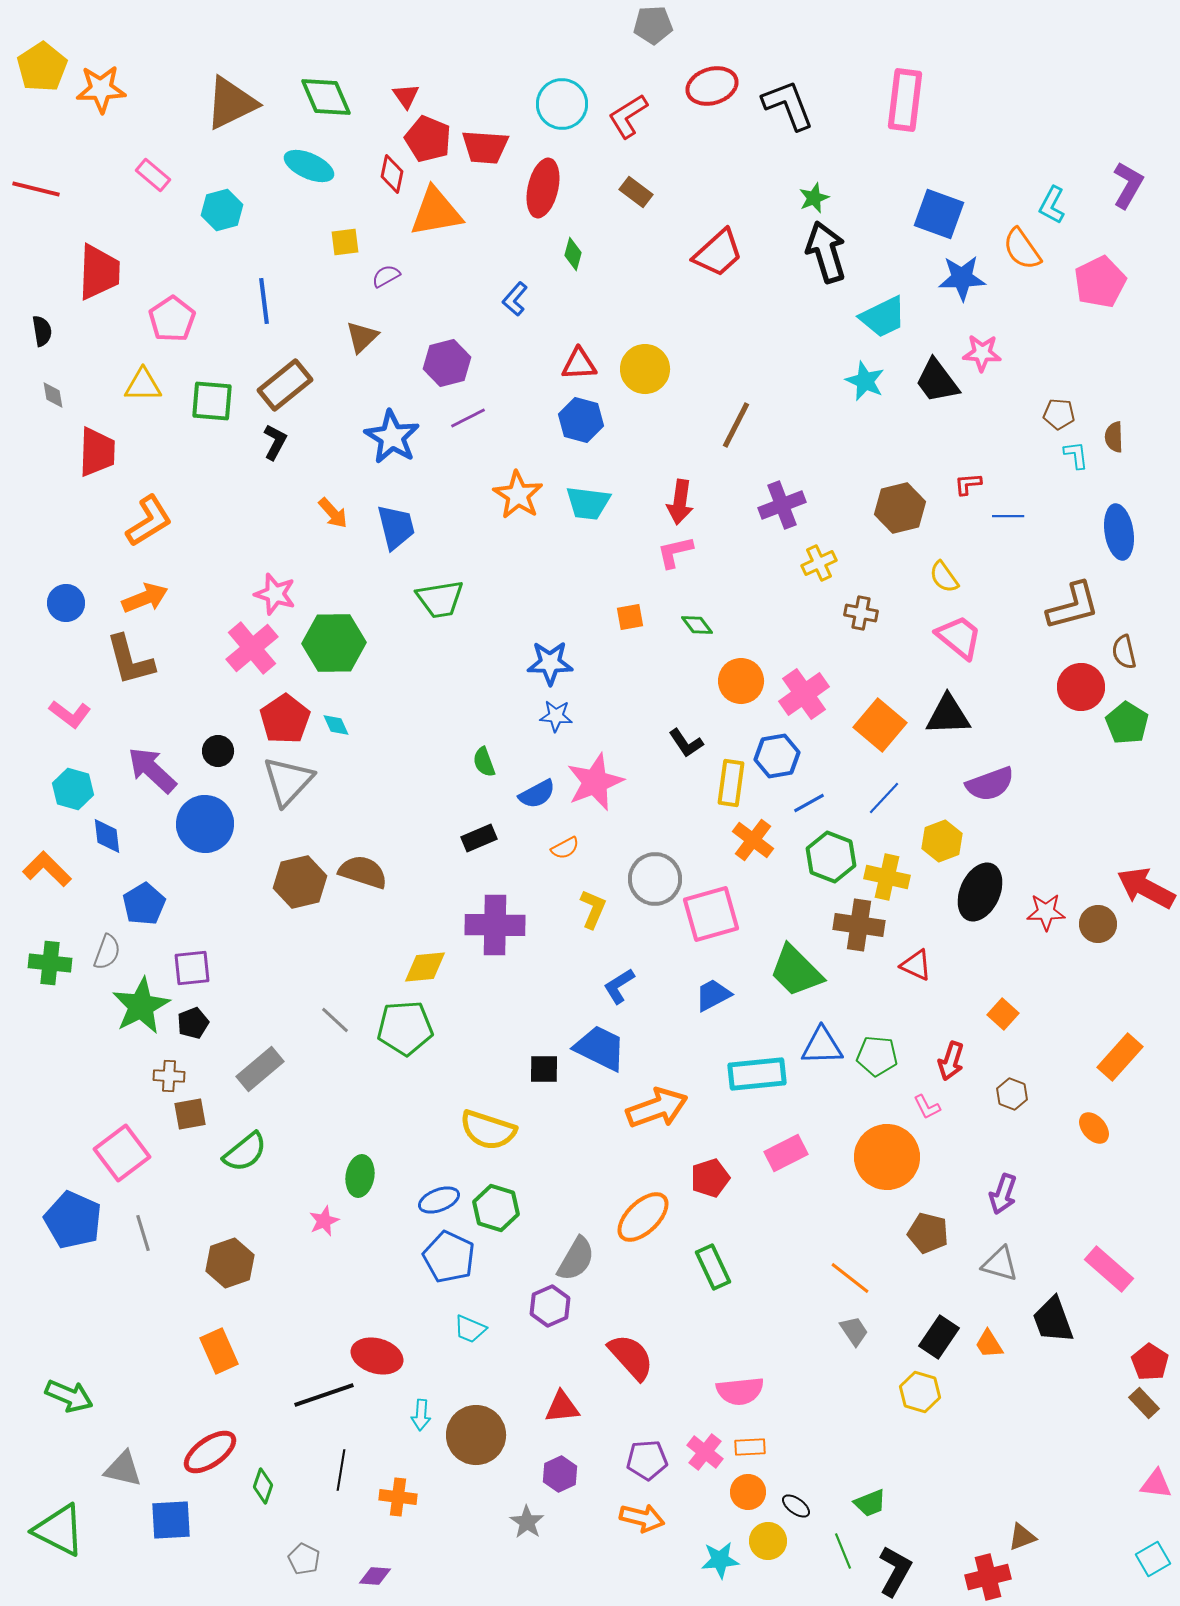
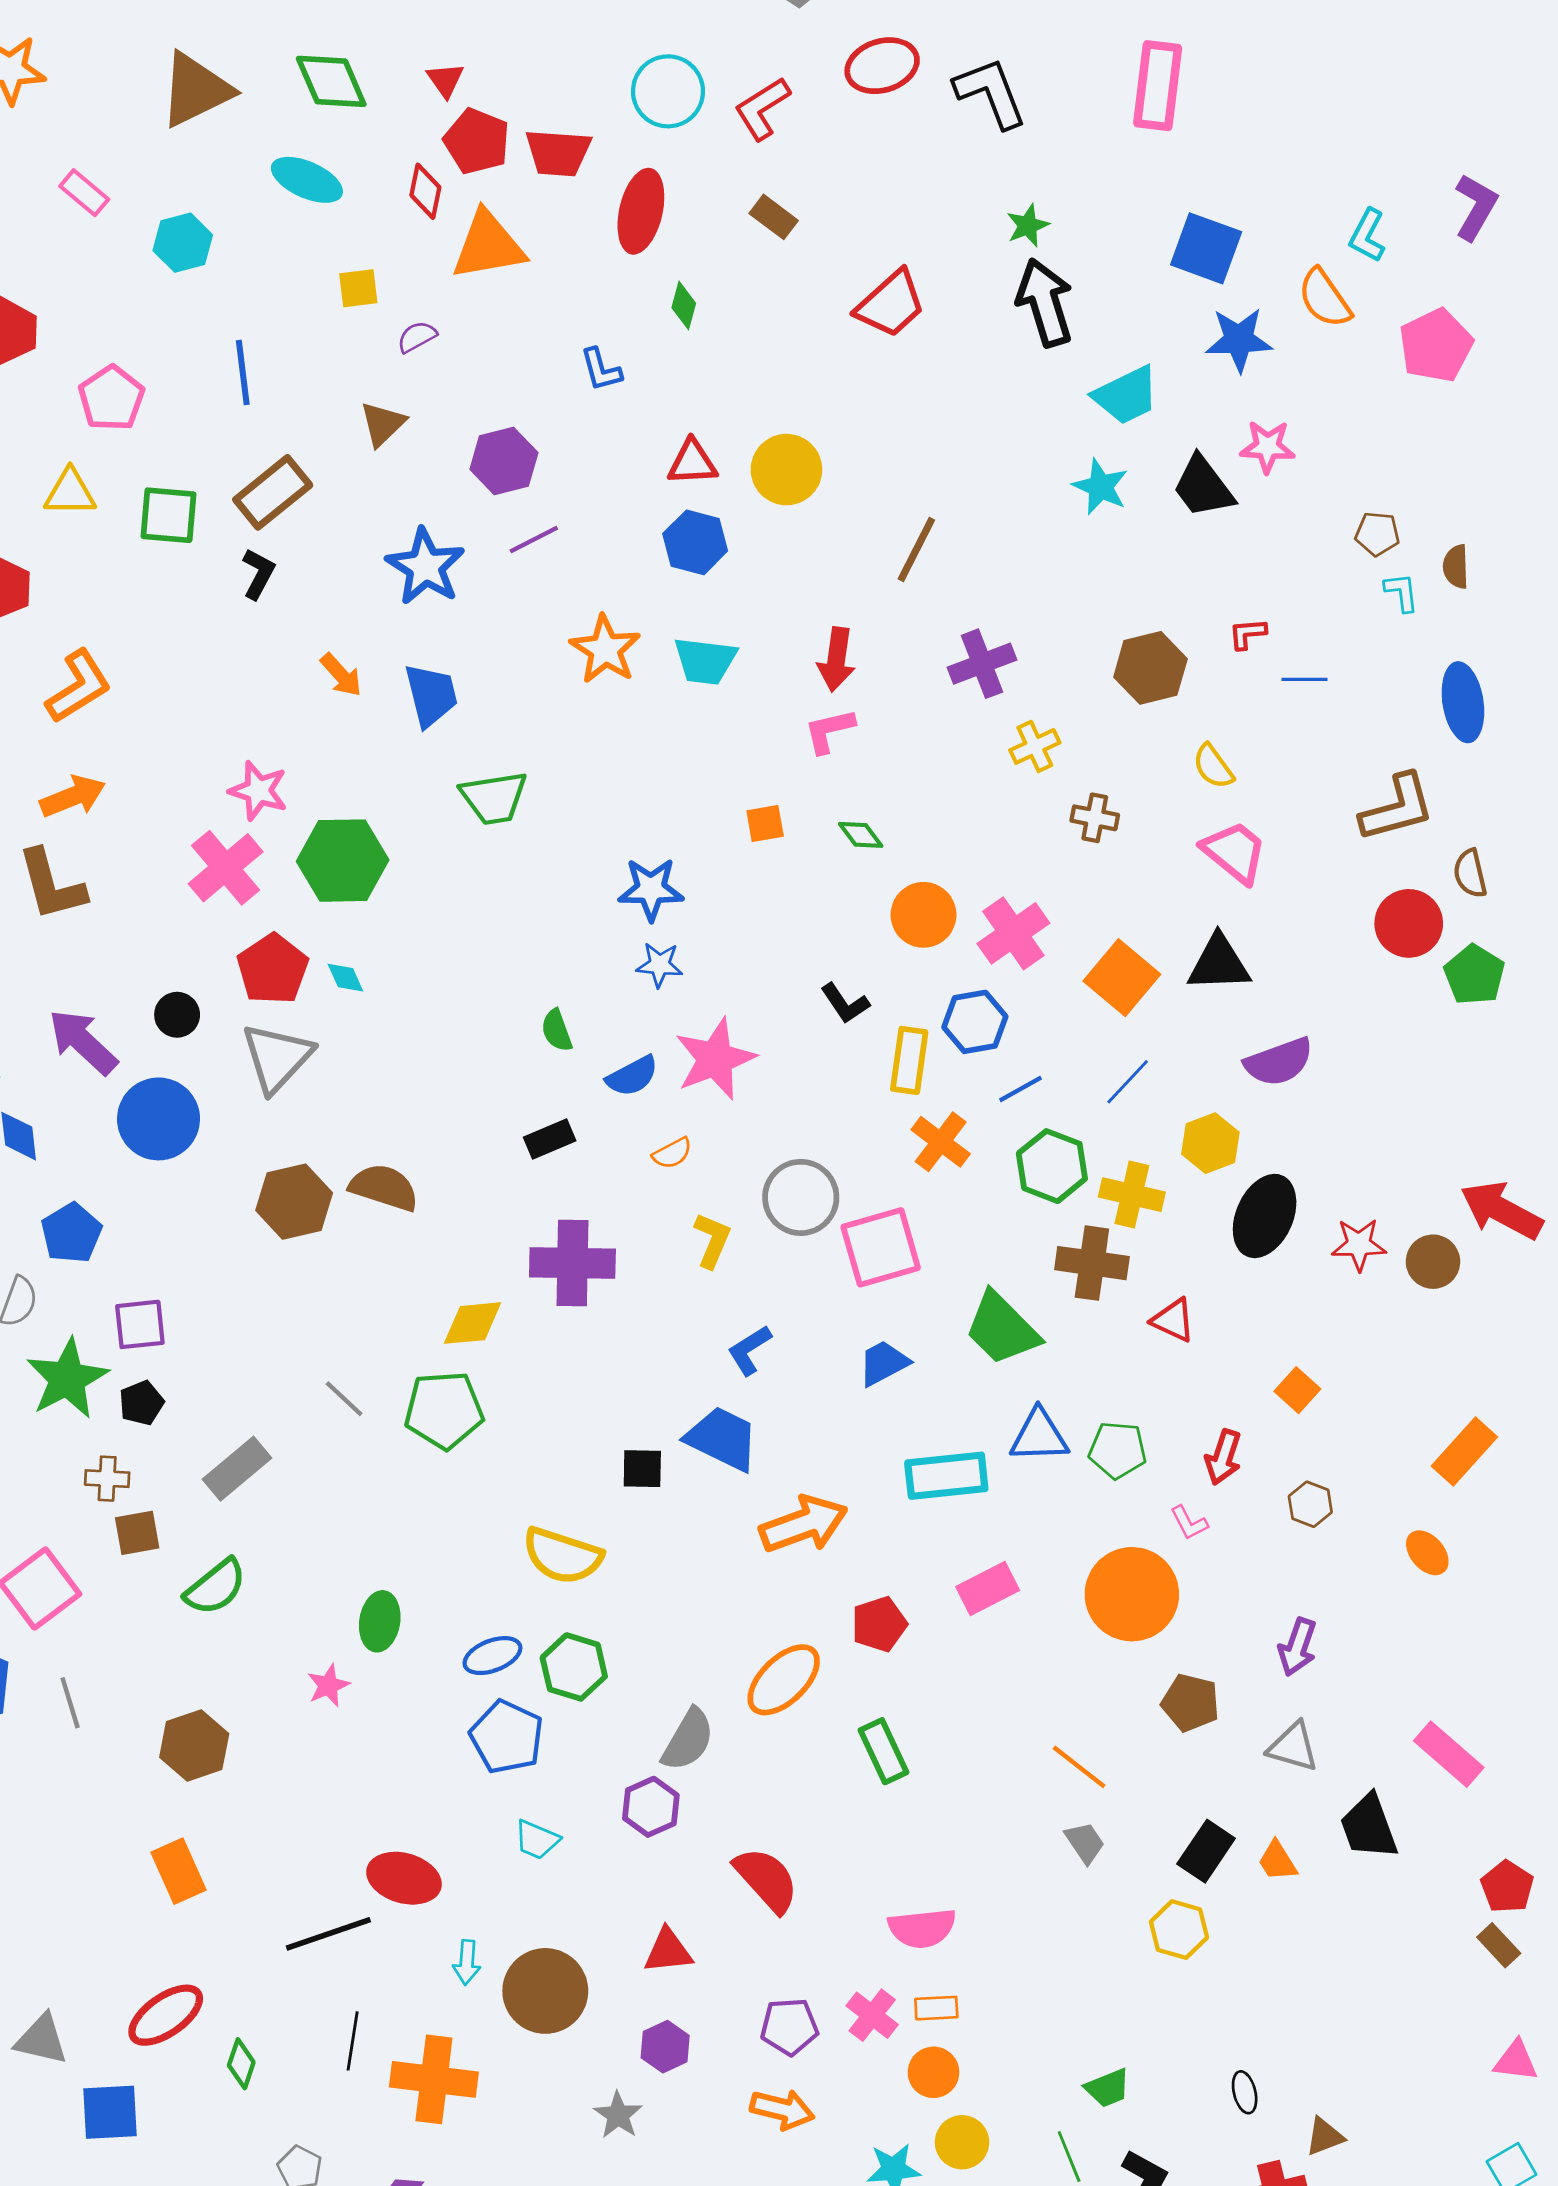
blue L-shape: (515, 299) -> (601, 370), turned -56
orange cross: (398, 1497) -> (434, 2079), size x1.6
black ellipse: (796, 1506) -> (1245, 2092), moved, turned 40

